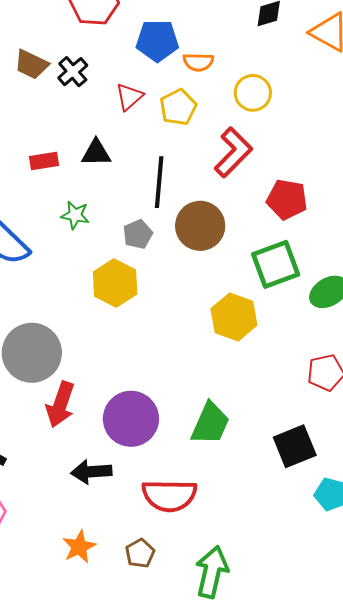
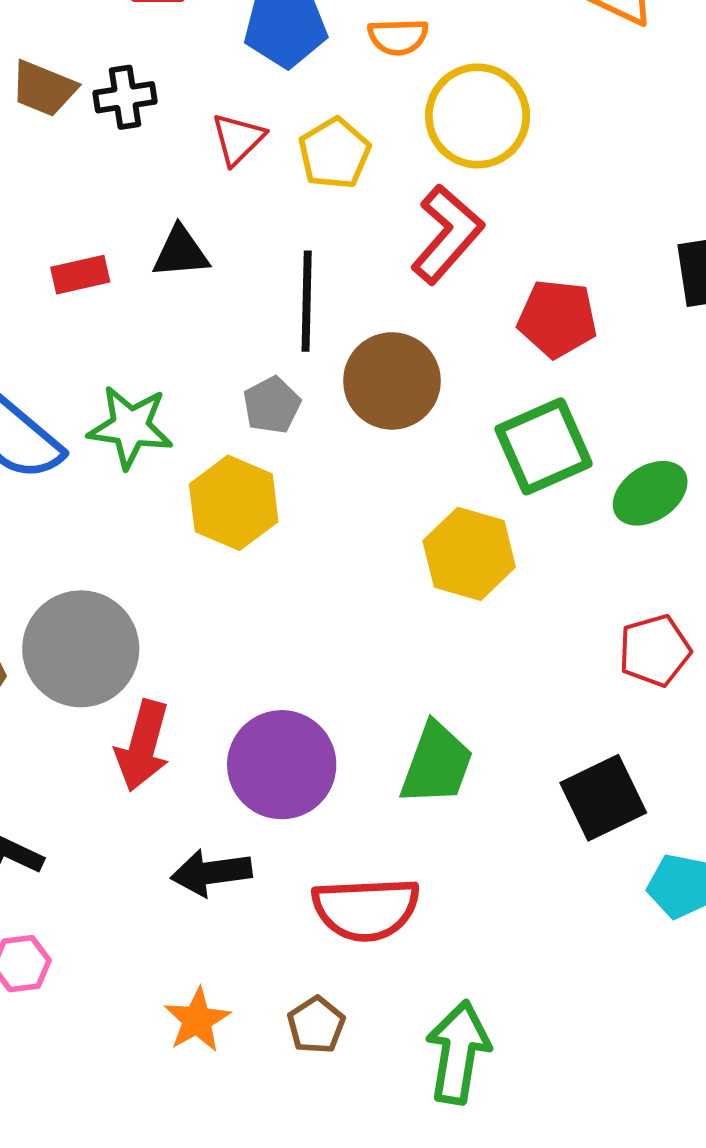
orange semicircle: (198, 62) -> (398, 37), moved
black cross: (73, 72) -> (125, 97), turned 36
yellow circle: (253, 93) -> (478, 116), size x1.4
green star: (75, 215) -> (130, 427), moved, size x1.5

